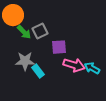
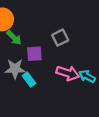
gray square: (40, 31) -> (60, 38), moved
purple square: (59, 47) -> (34, 54), moved

